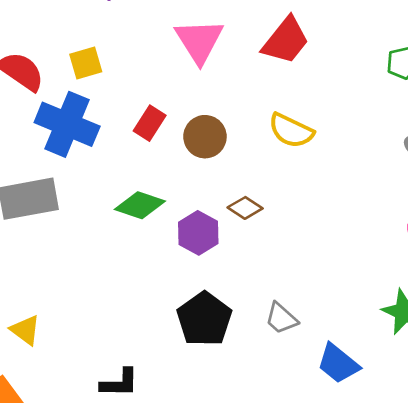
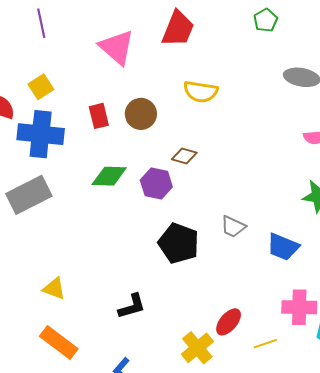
red rectangle: (150, 123) -> (99, 116), turned -30

